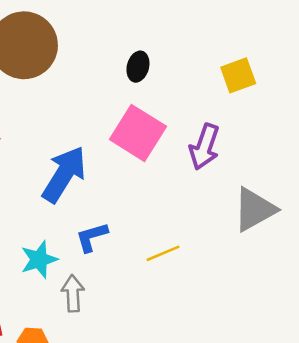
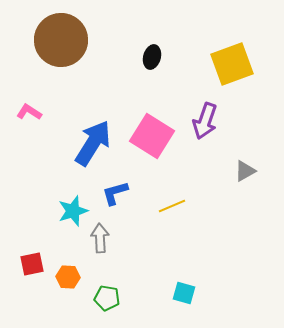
yellow square: (238, 75) -> (232, 64), size x1.5
pink square: (138, 133) -> (152, 136), moved
gray triangle: (254, 209) -> (245, 171), size x0.6

